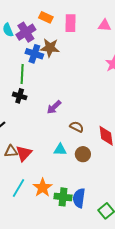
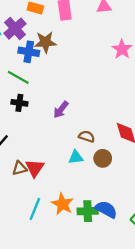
green line: (22, 74) -> (18, 77), turned -54
brown semicircle: (77, 127) -> (87, 136), moved
blue semicircle: (79, 198) -> (106, 209), turned 120

